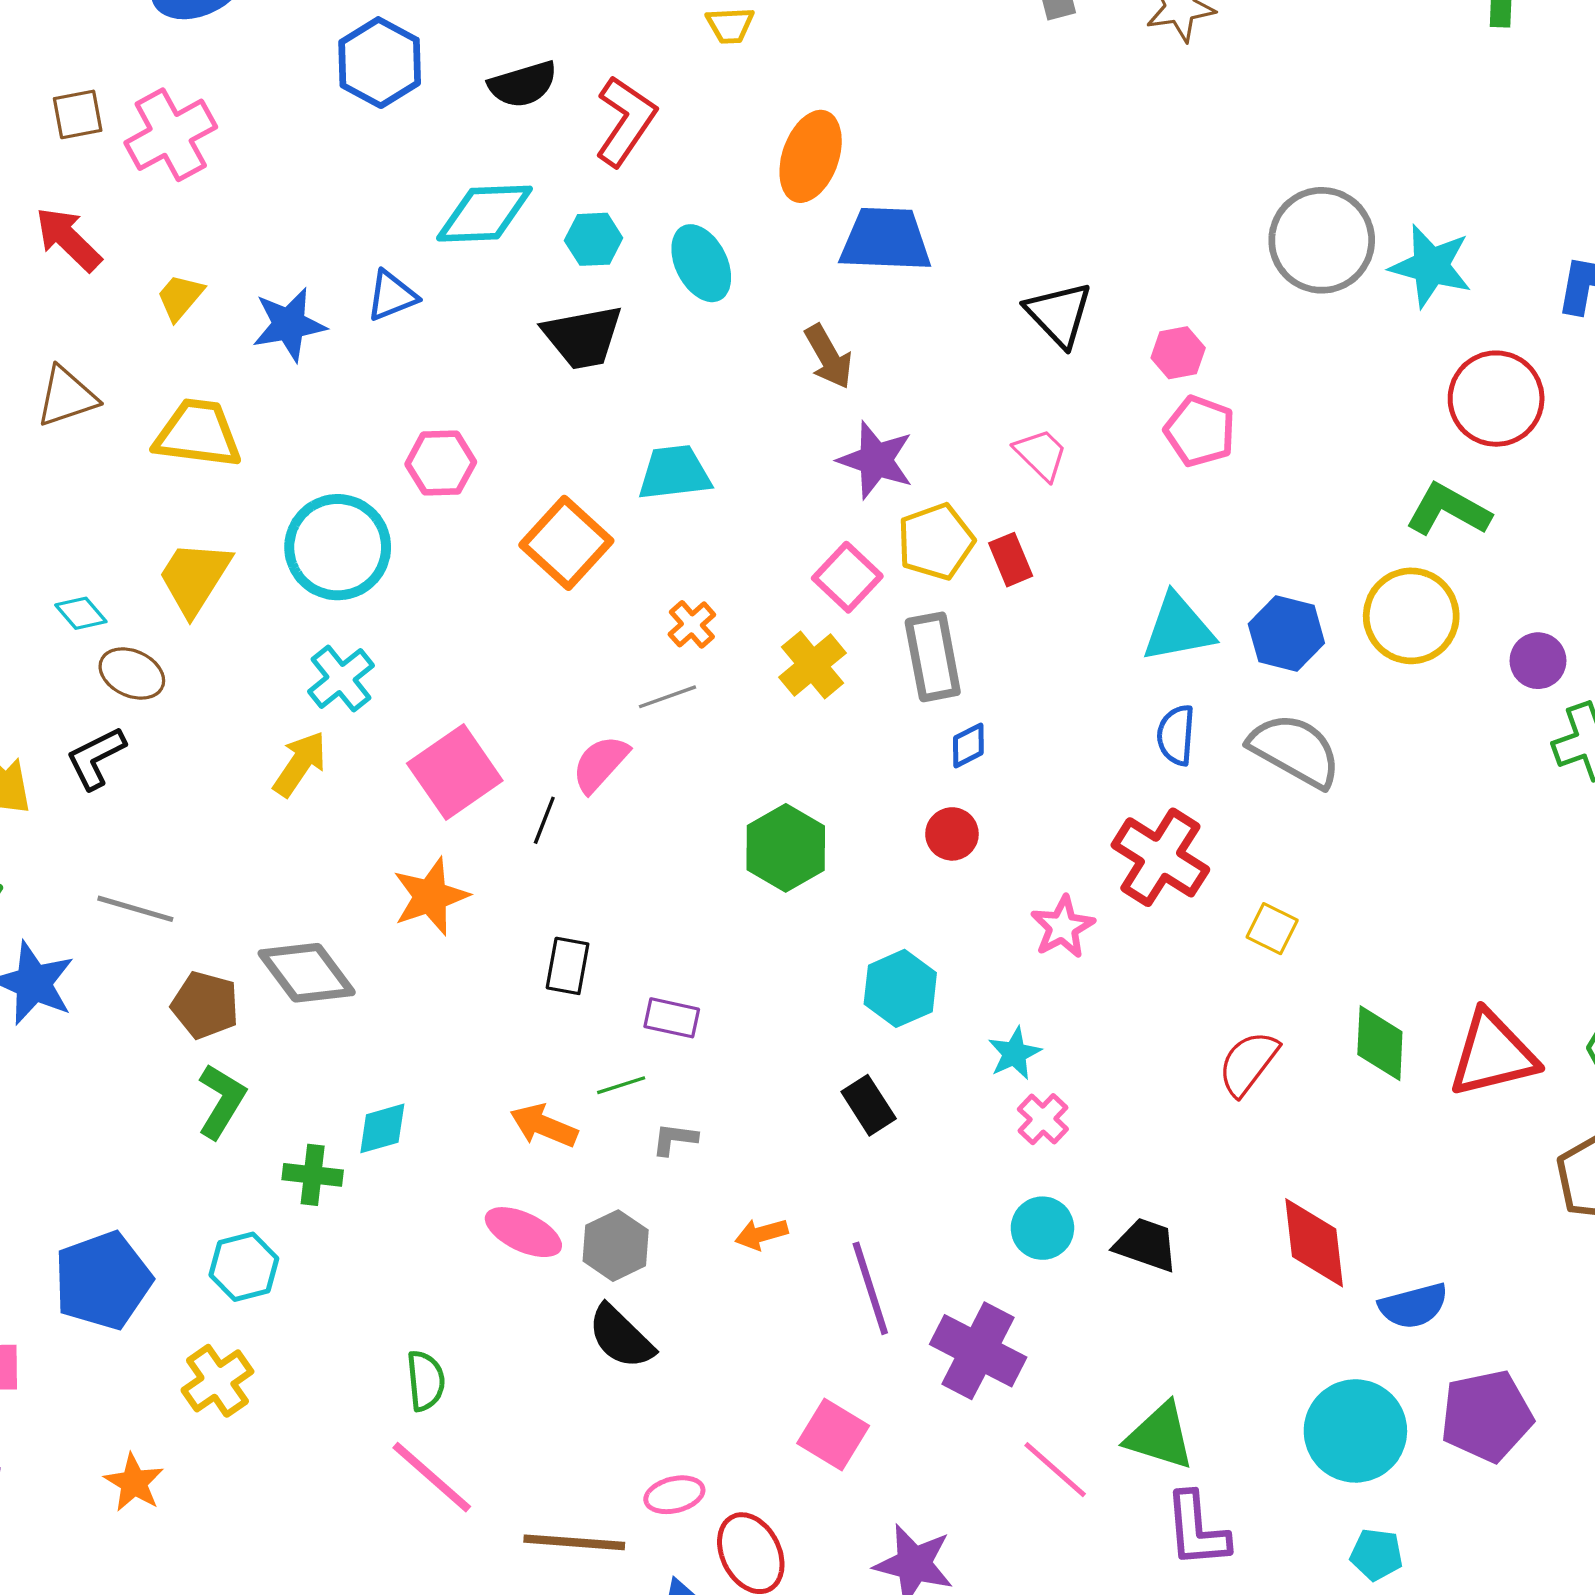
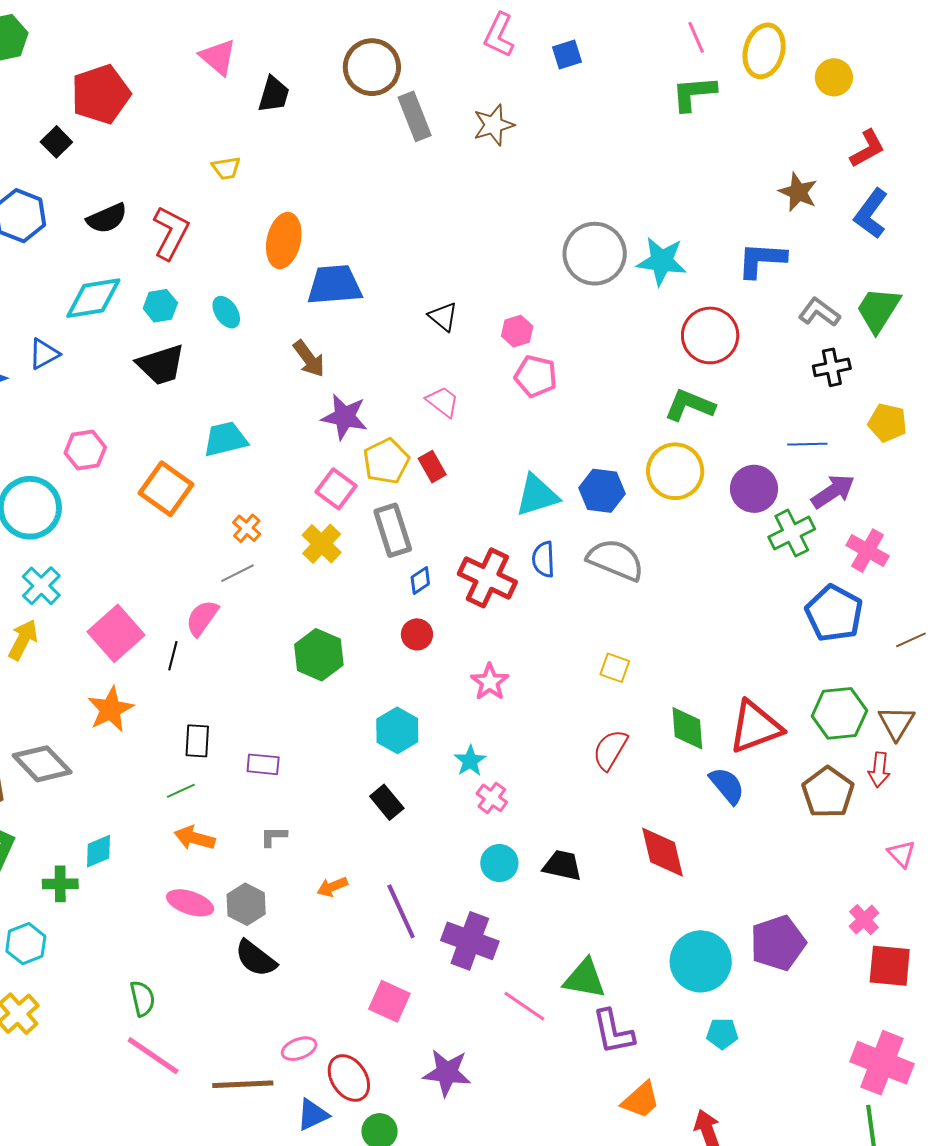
cyan ellipse: (701, 263) -> (226, 312), size x0.7
black triangle: (1059, 314) -> (443, 317), size x0.7
purple circle: (1538, 661) -> (754, 489), size x1.4
red cross: (1160, 857) -> (487, 578), moved
green line: (621, 1085) -> (181, 791), moved
blue semicircle: (1413, 1306) -> (727, 786), moved, turned -108

